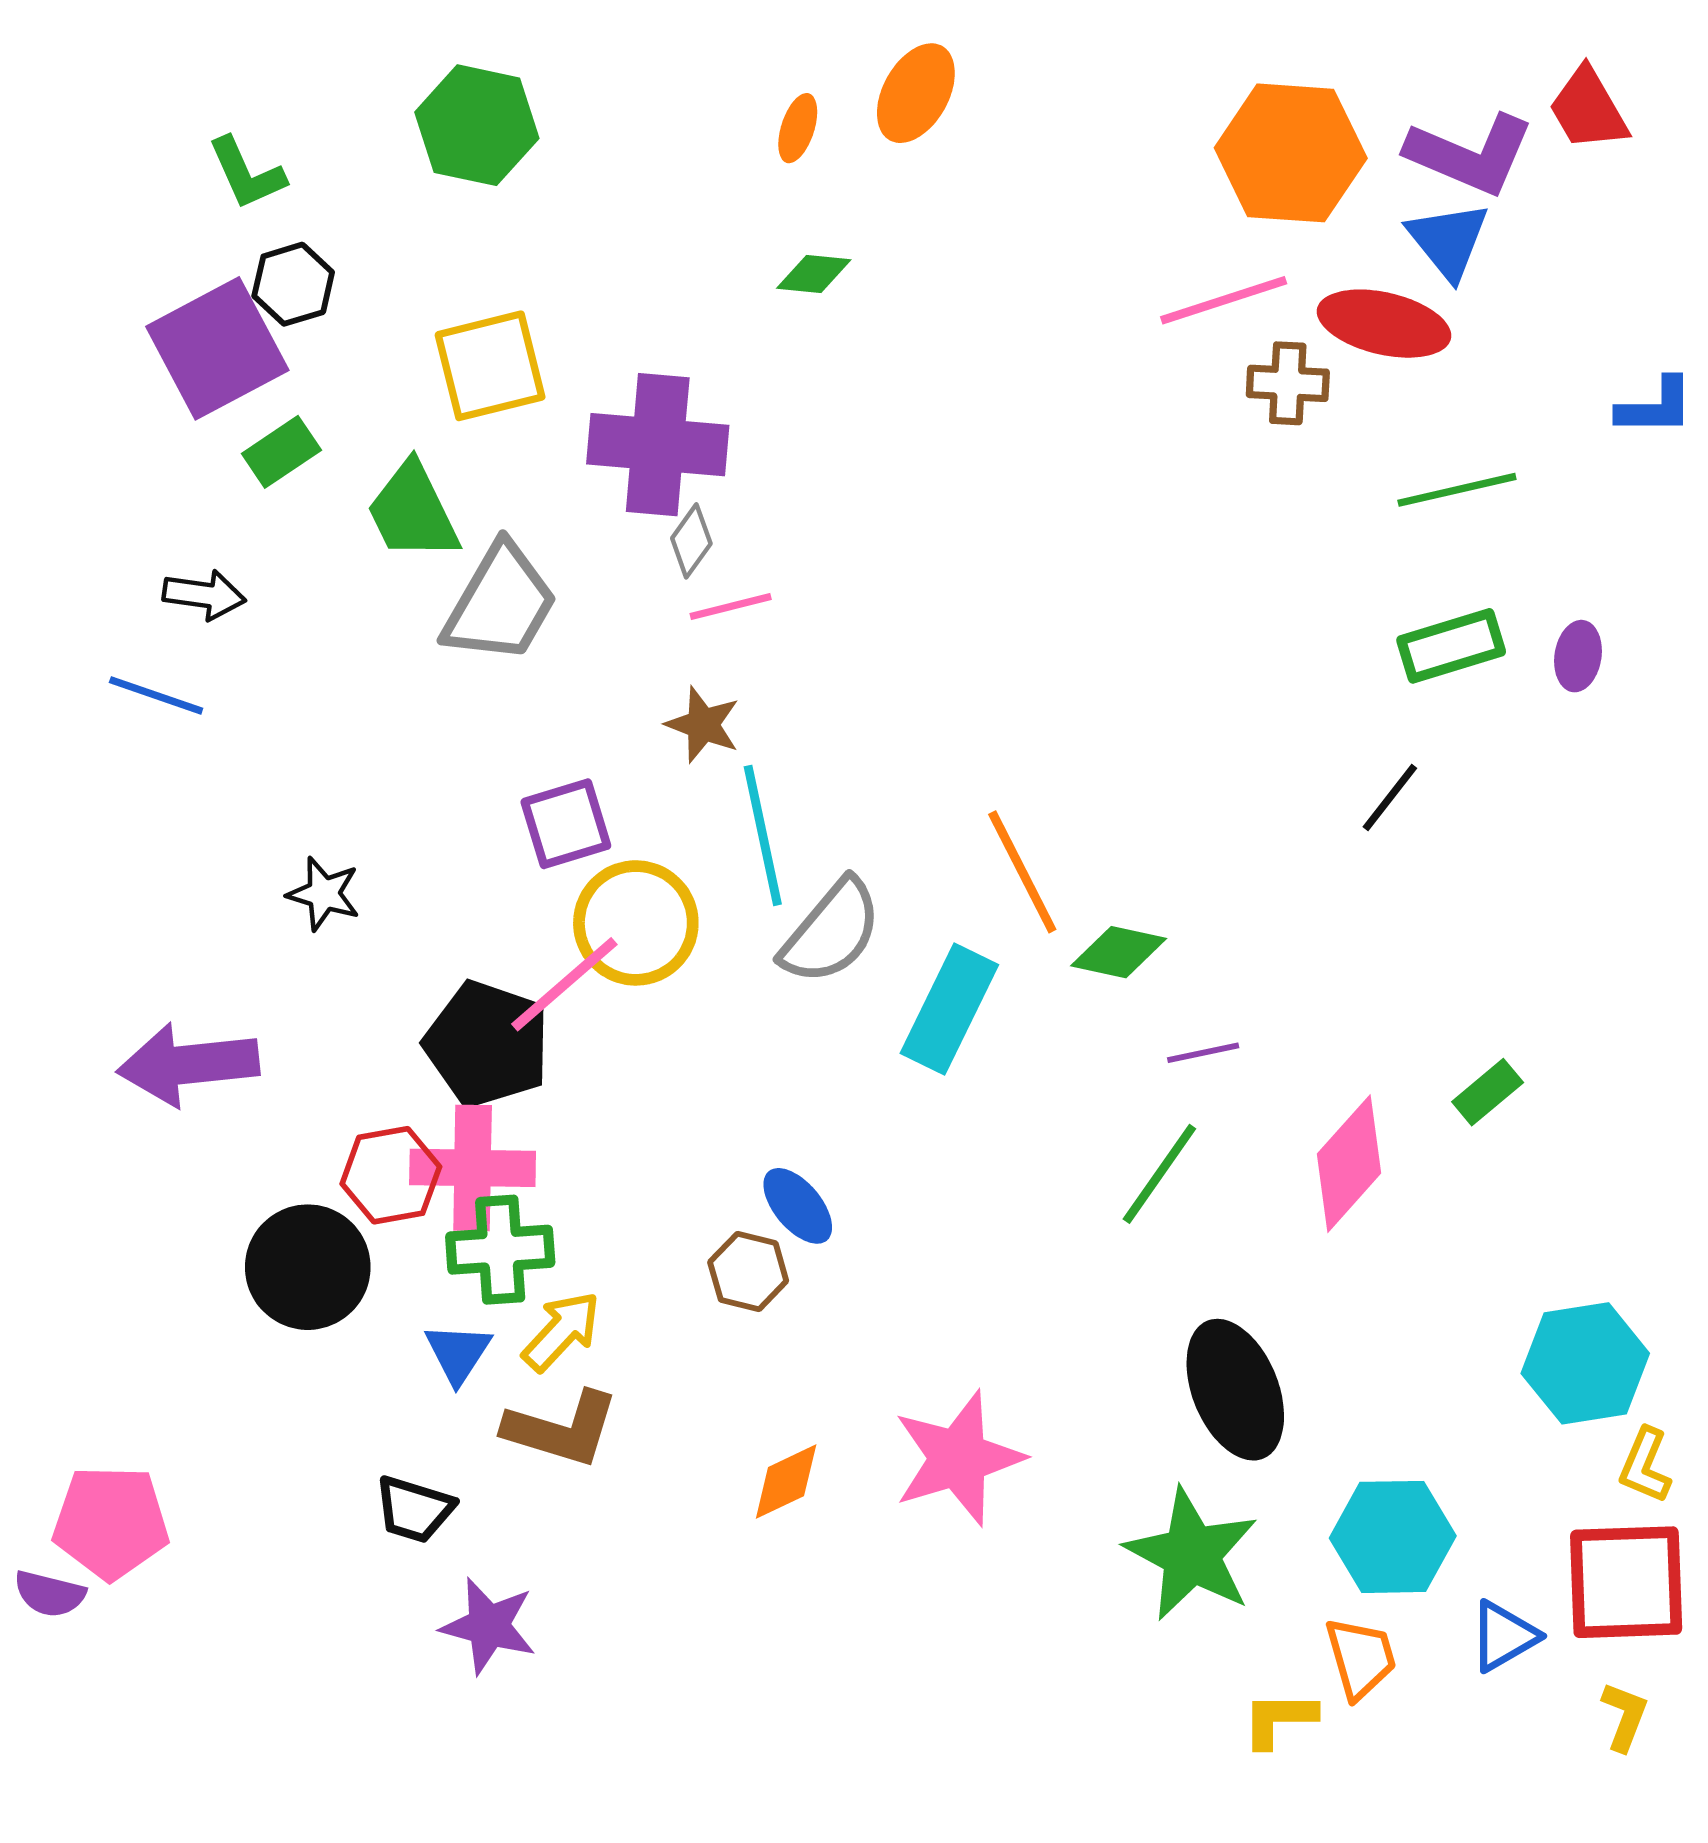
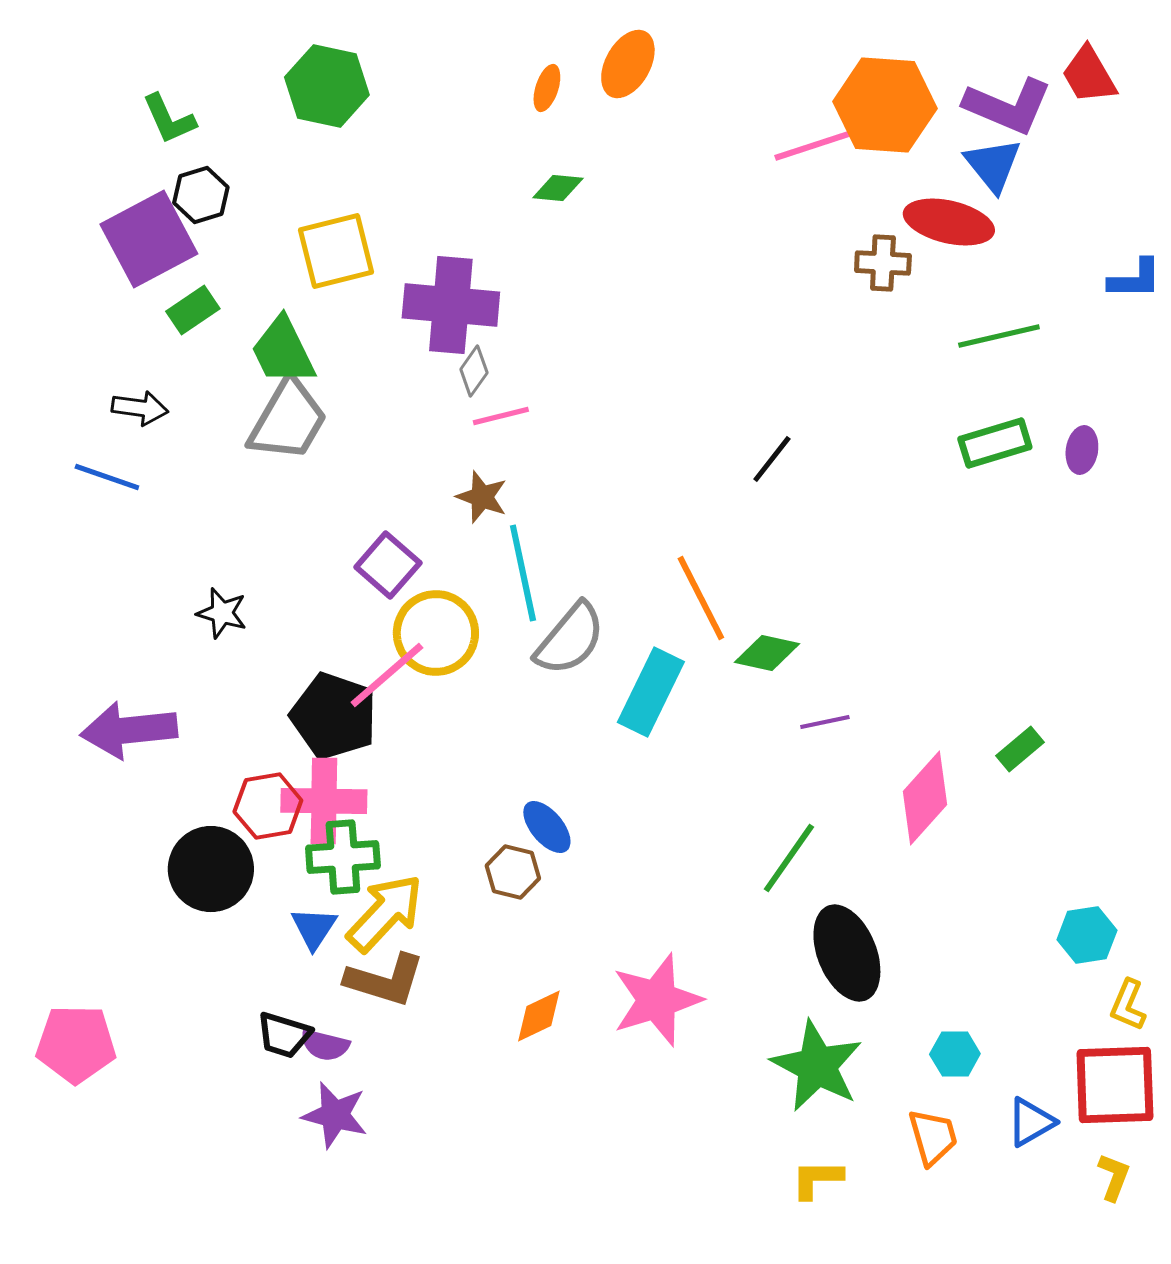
pink line: (1224, 300) -> (818, 144), moved
gray trapezoid: (500, 604) -> (288, 420), moved
black line: (1390, 798) -> (772, 459), moved
purple square: (566, 824) -> (388, 565), turned -32
green line: (1159, 1174) -> (789, 858), moved
yellow arrow: (561, 1331) -> (385, 913), size x1.4
cyan hexagon: (1585, 1363) -> (1087, 935), size x0.7
cyan hexagon: (1393, 1537) -> (955, 1054), size x0.6
purple semicircle: (50, 1594) -> (325, 1045), moved
yellow L-shape: (1279, 1719) -> (817, 1179), moved

